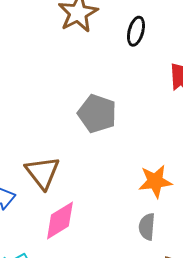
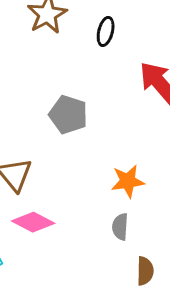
pink diamond: (60, 220) -> (33, 222), turned 60

